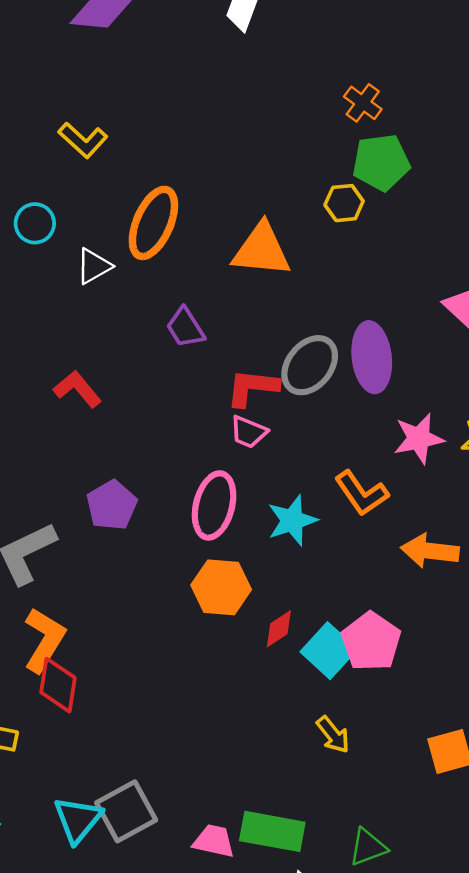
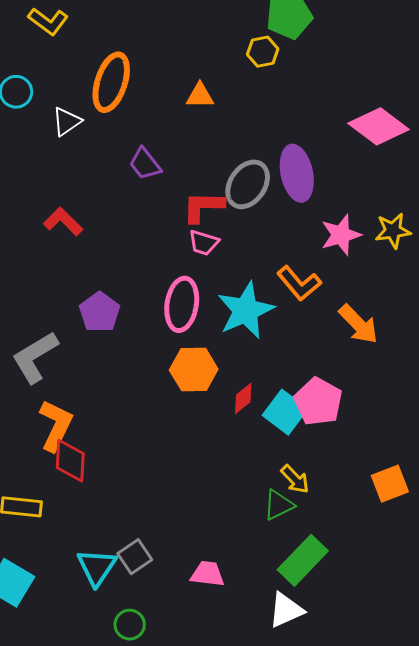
orange triangle: (261, 250) -> (200, 96), size x0.6
cyan star: (292, 520) -> (246, 310), size x1.4
orange arrow: (430, 551) -> (358, 324), turned -135
gray square: (126, 811) -> (135, 557), size x0.7
green rectangle: (272, 831) -> (303, 560), moved, turned -51
green triangle: (368, 847) -> (279, 505), moved

